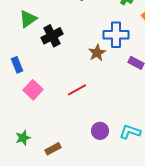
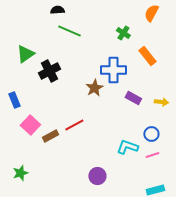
purple circle: (100, 131) -> (97, 176), moved
cyan L-shape: (130, 132) -> (127, 147), moved
brown rectangle: (53, 149) -> (50, 136), moved

